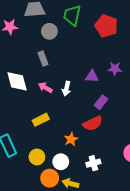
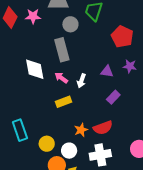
red pentagon: (106, 26) -> (122, 37), moved
gray rectangle: (43, 59) -> (62, 50), size x1.6
yellow rectangle: (41, 120) -> (64, 102), moved
red semicircle: (93, 123) -> (103, 128), moved
white cross: (93, 163) -> (100, 155), size x1.5

